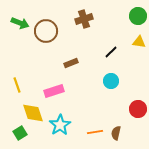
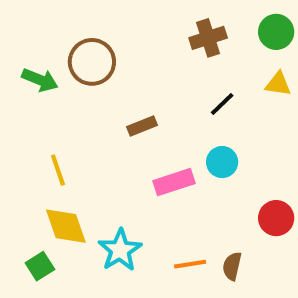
brown cross: (84, 19) -> (208, 38), moved
green arrow: (20, 23) -> (40, 80), moved
yellow line: (17, 85) -> (58, 170), moved
pink rectangle: (54, 91) -> (174, 182), moved

